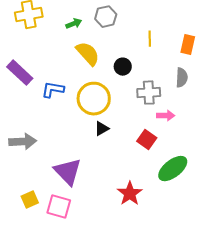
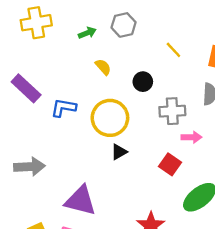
yellow line: (150, 39) -> (173, 50), turned -42
yellow semicircle: (88, 54) -> (103, 67), size x0.6
purple triangle: (68, 172) -> (80, 201), turned -32

